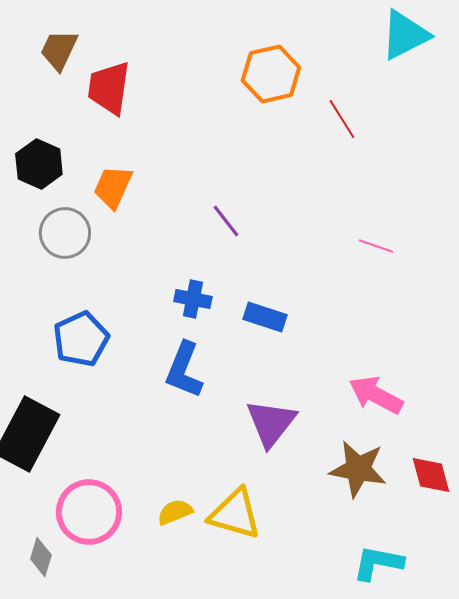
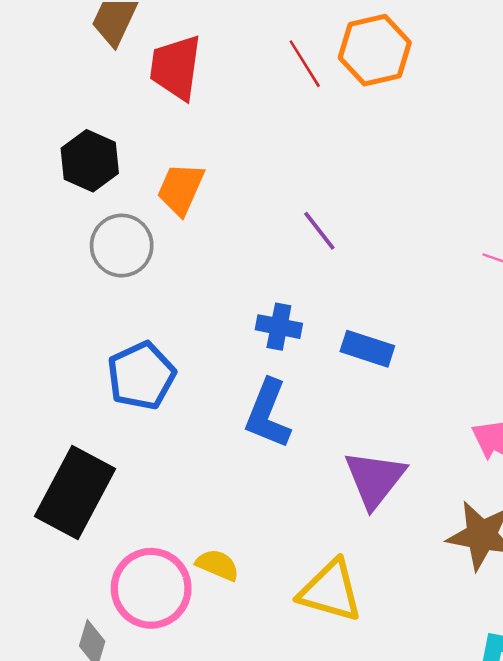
red line: (342, 119) -> (305, 64), moved
yellow semicircle: (175, 512) -> (217, 565), moved, turned 45

